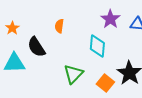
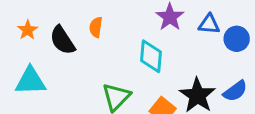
black semicircle: (36, 47) -> (62, 40), moved

